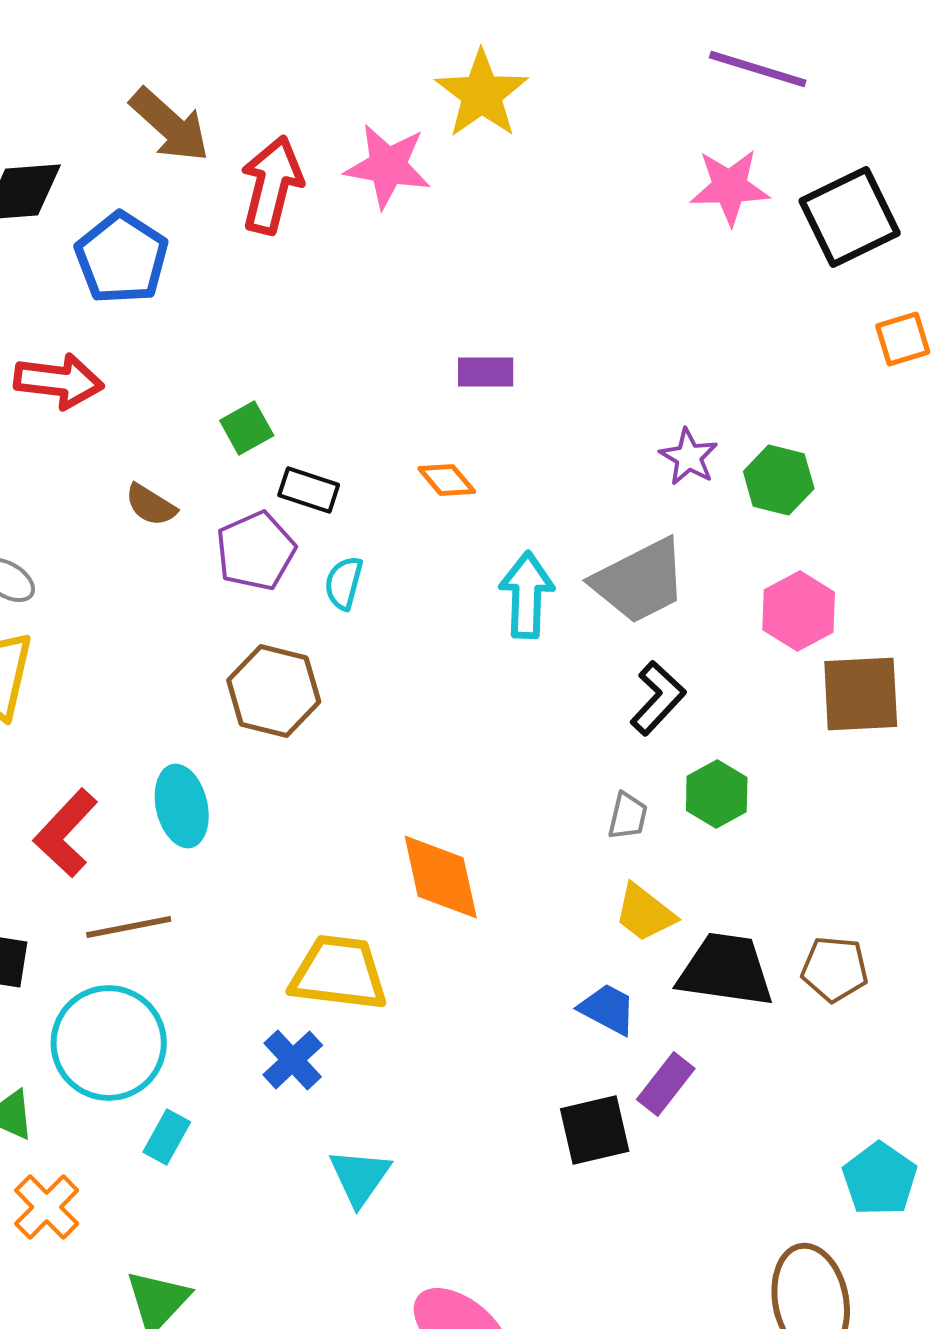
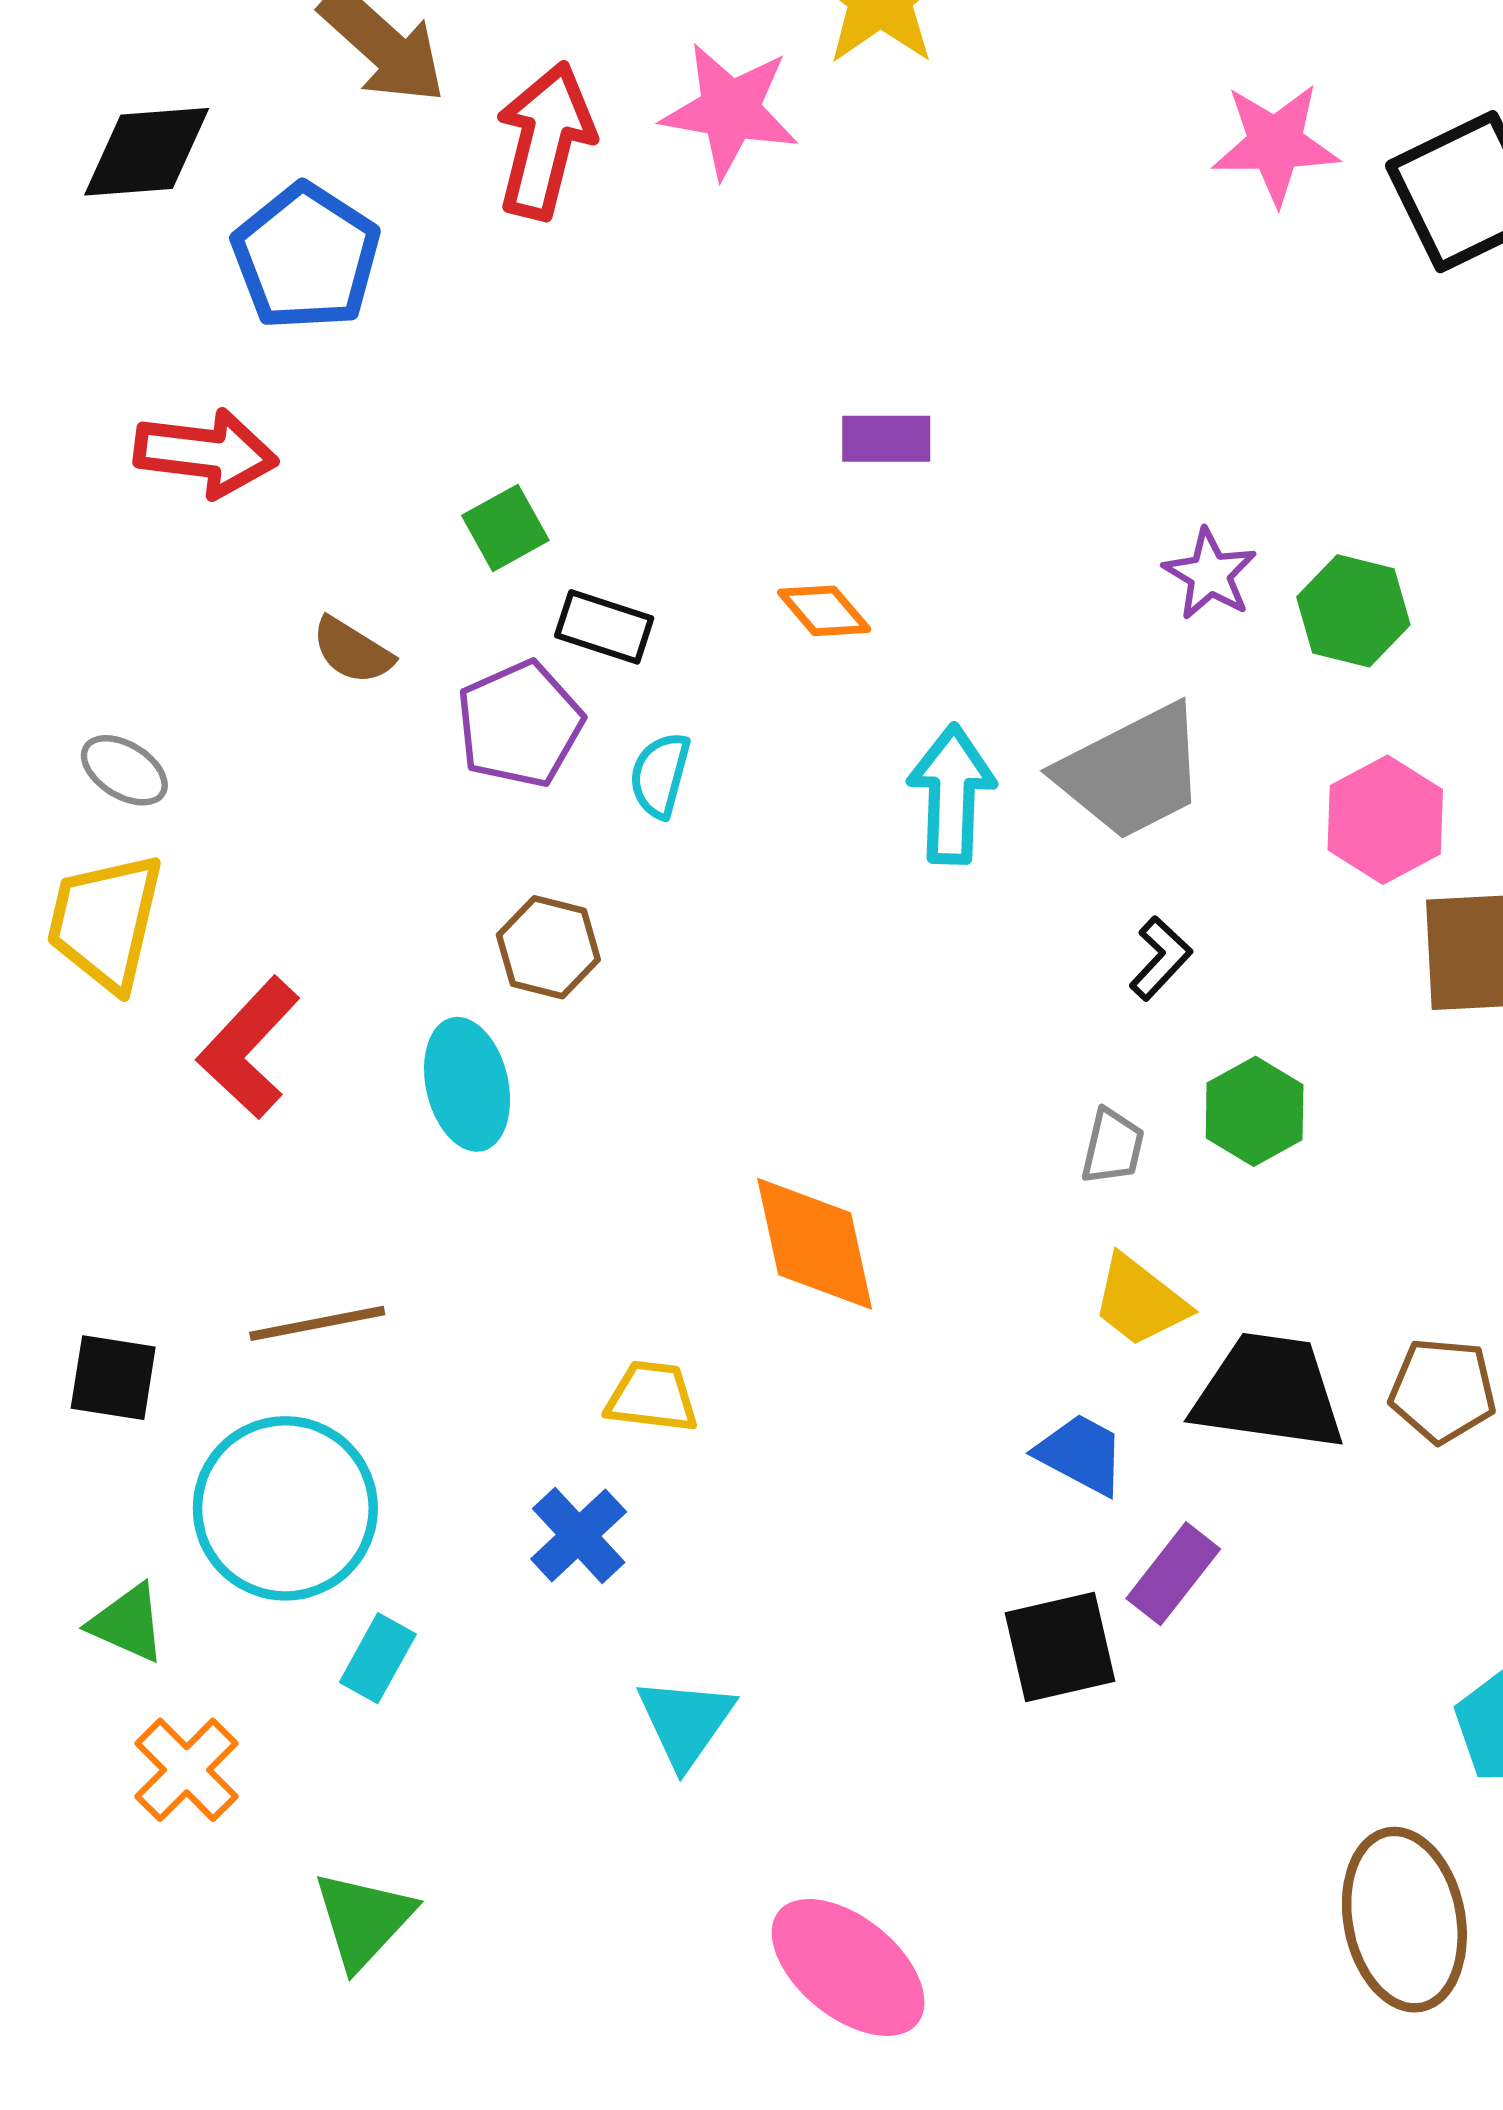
brown hexagon: (274, 691) -> (548, 947), size x0.7
black L-shape: (658, 698) -> (1160, 958), size x0.7
cyan ellipse: (182, 806) -> (467, 1084), moved
red L-shape: (66, 833) -> (249, 1048), moved
yellow trapezoid: (339, 973) -> (652, 1397), size x0.6

